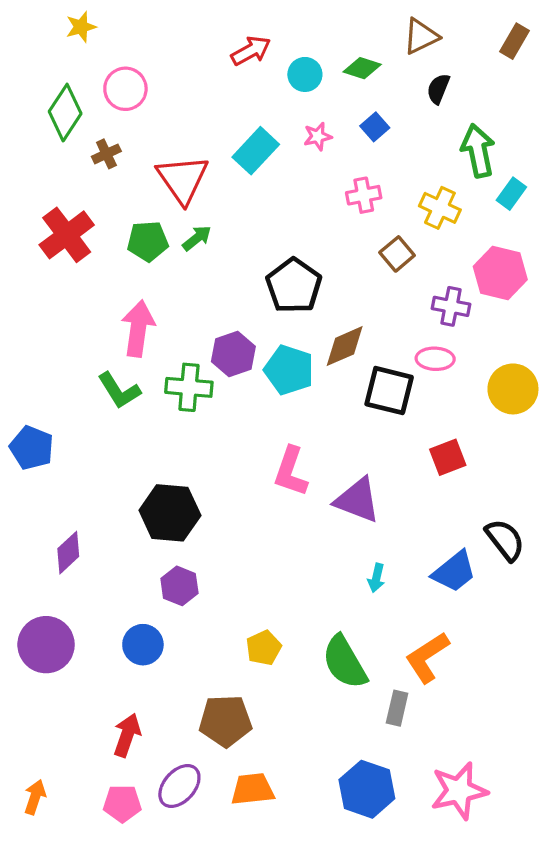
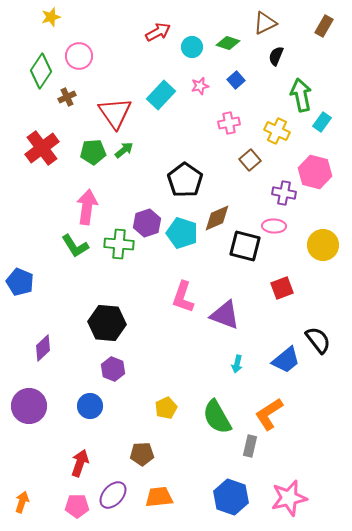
brown pentagon: (226, 721) -> (142, 454), size x0.7

